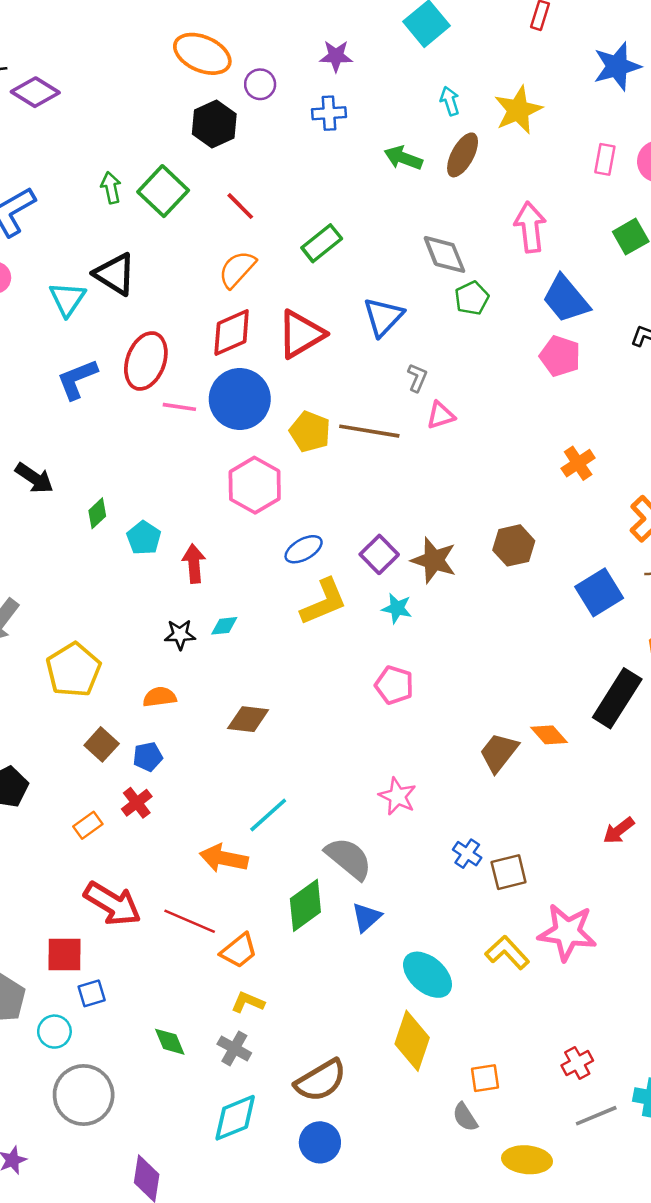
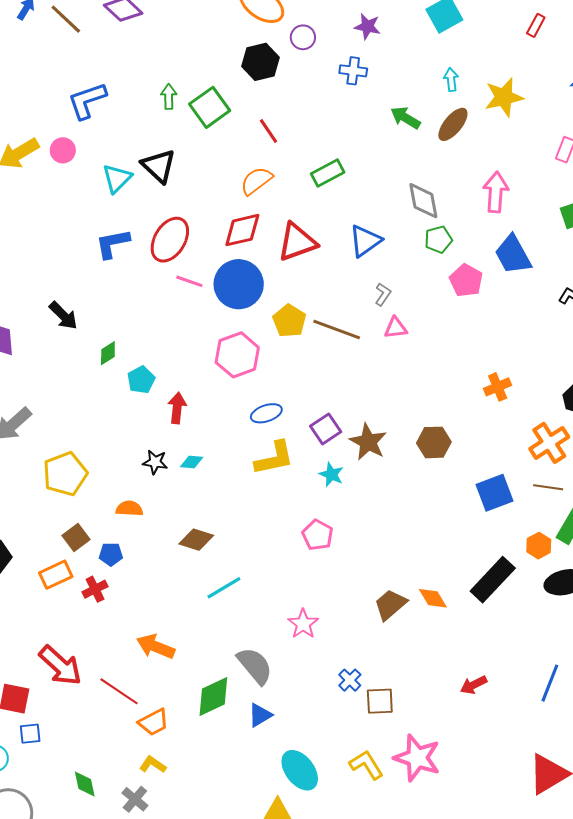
pink pentagon: (560, 356) -> (466, 281), moved
cyan line: (268, 815) -> (224, 588), moved
orange rectangle: (88, 825) -> (56, 575), moved, size x1.4

